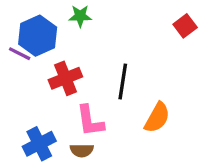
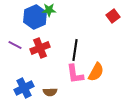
blue hexagon: (38, 36) -> (35, 17), moved
purple line: (20, 54) -> (15, 45), moved
pink L-shape: (90, 121) -> (75, 74), moved

